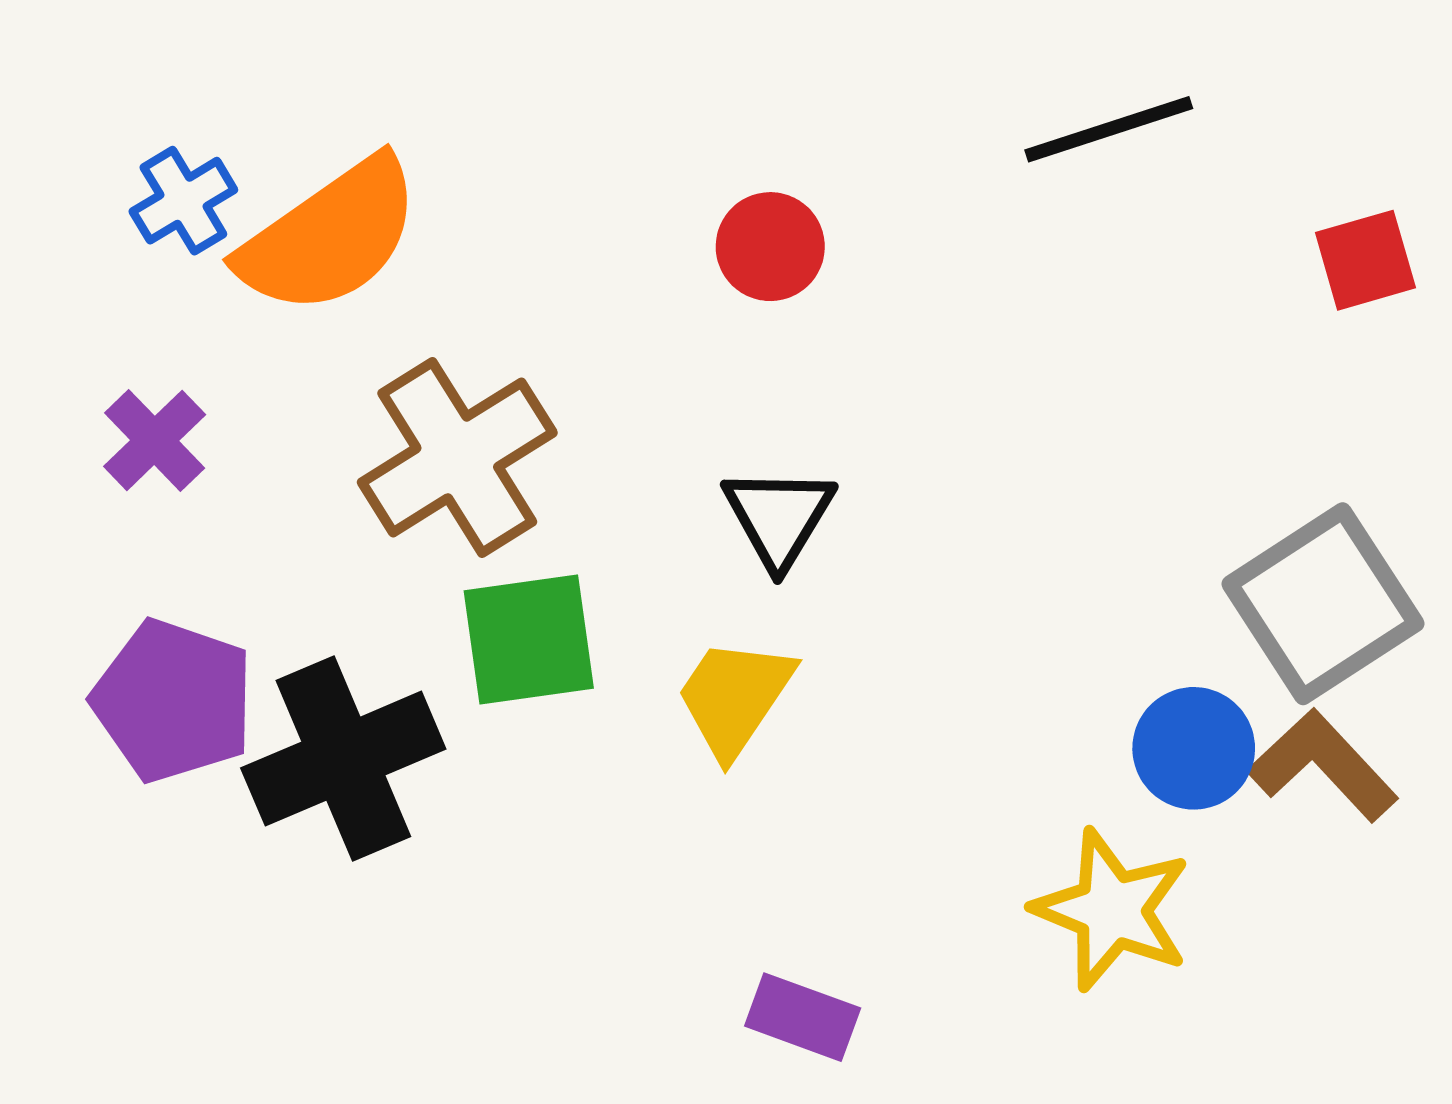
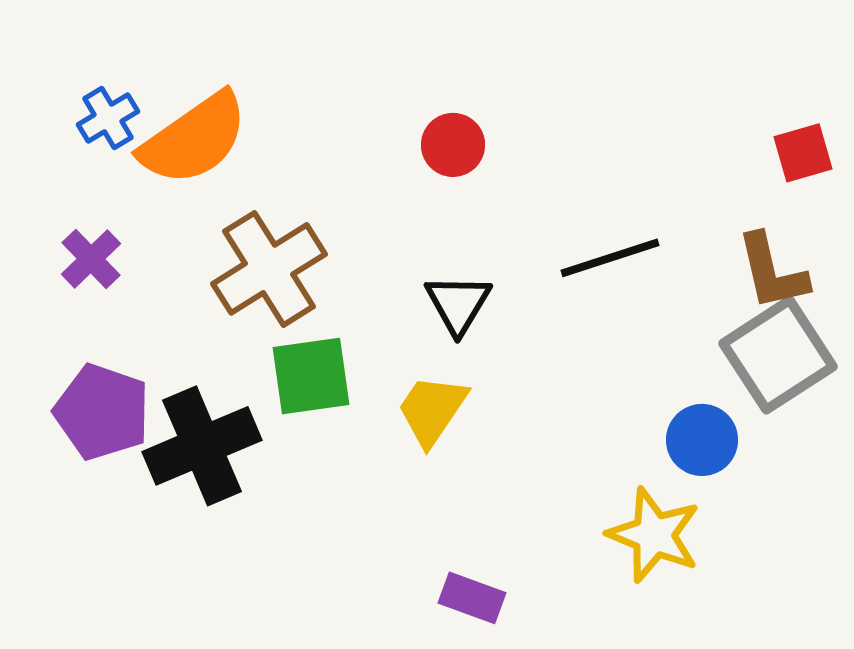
black line: (1109, 129) -> (610, 258), moved
brown L-shape: (1323, 765) -> (772, 272), moved, turned -150

